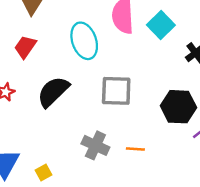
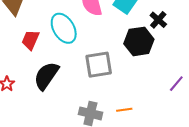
red trapezoid: (25, 47) -> (30, 40), moved
black hexagon: (178, 107) -> (139, 41), moved

